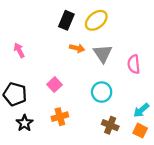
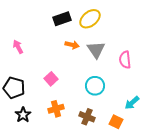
black rectangle: (66, 20) -> (62, 19), turned 48
brown cross: (110, 125) -> (87, 117), moved
orange square: (140, 131) -> (116, 122), moved

